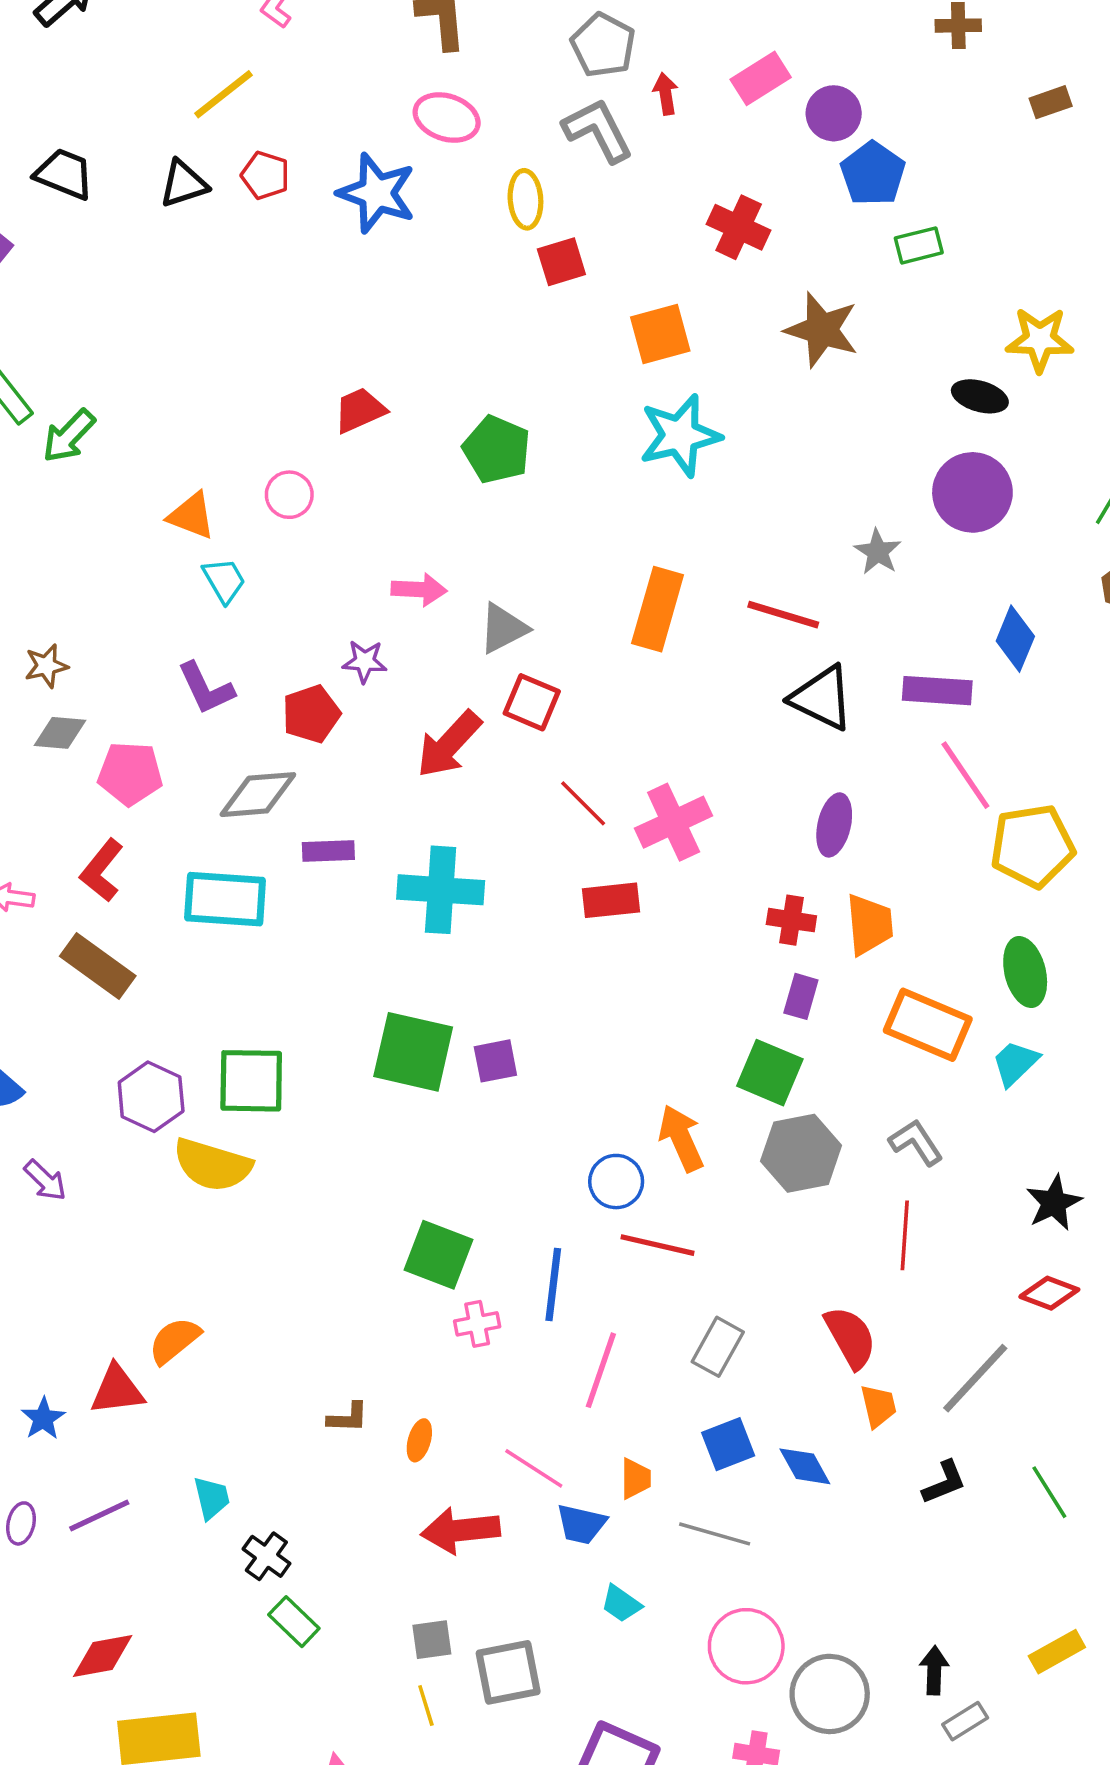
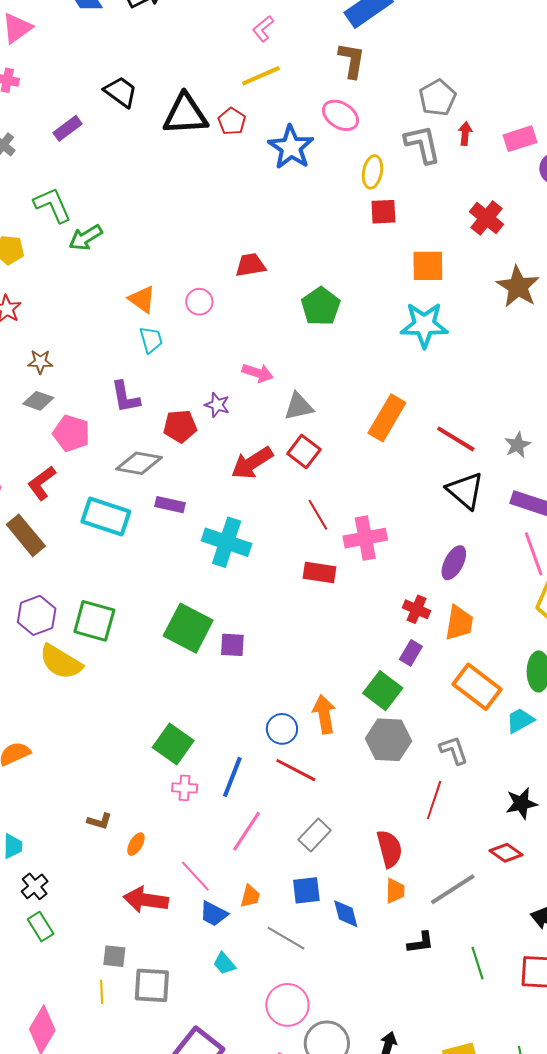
yellow line: (223, 94) -> (261, 76), moved
black triangle: (184, 184) -> (185, 114), size x1.6
gray star: (878, 552) -> (518, 445), moved

